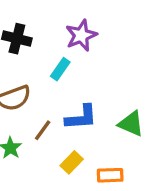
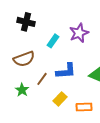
purple star: (81, 35) -> (79, 33), moved

